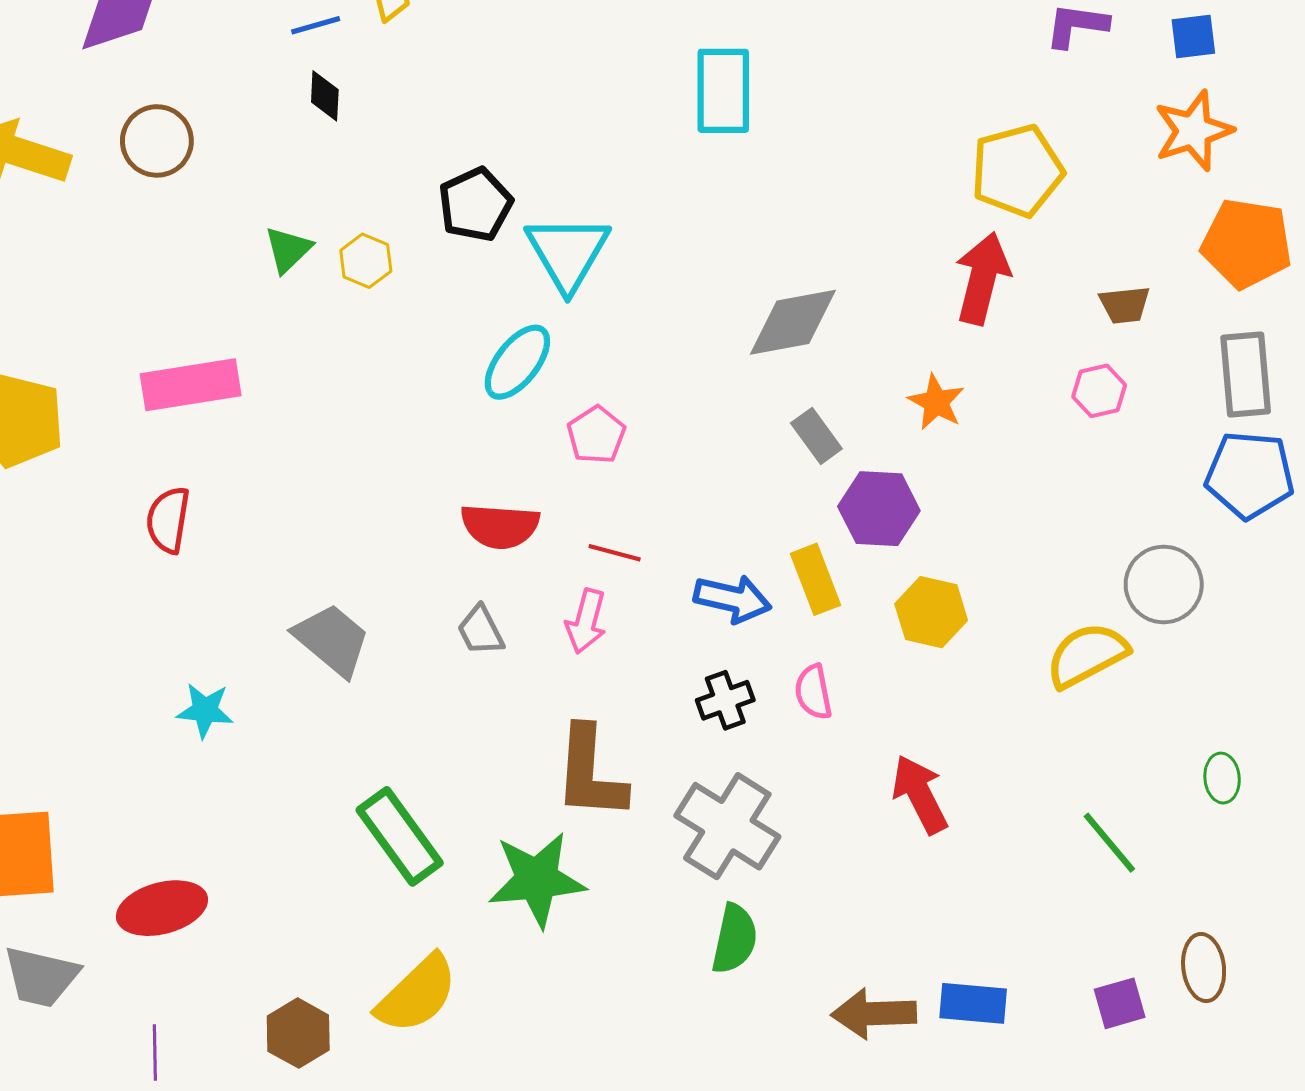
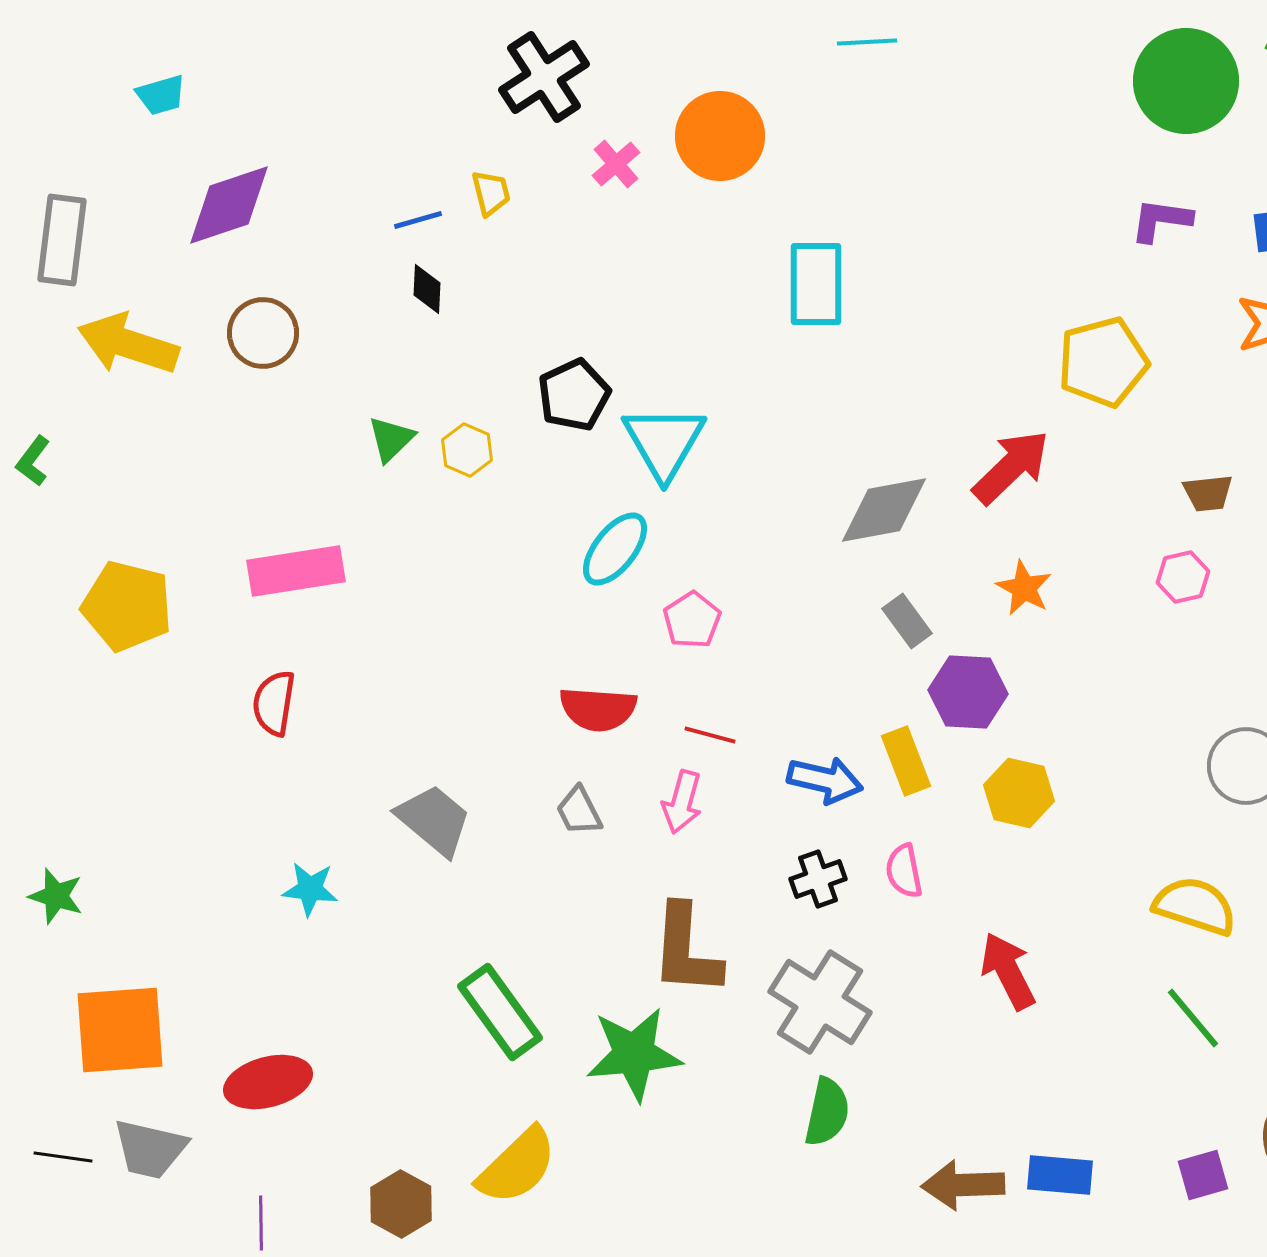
red arrow: (982, 278) -> (1011, 467), moved, turned 32
yellow semicircle: (1087, 655) -> (1195, 906), moved, turned 46

